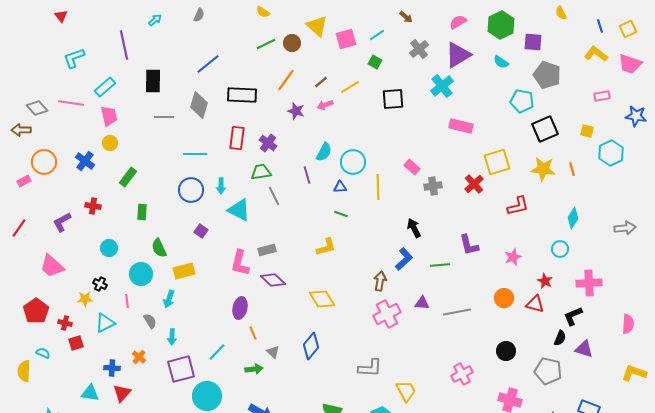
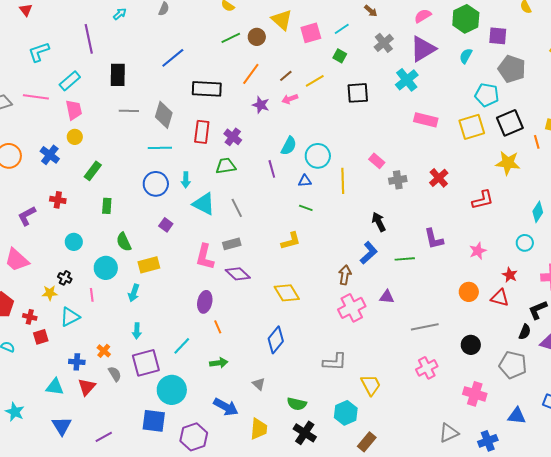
cyan semicircle: (501, 62) -> (466, 56), turned 84
gray diamond: (199, 105) -> (164, 115), moved
yellow square: (497, 162) -> (472, 127), moved
orange line: (572, 169) -> (537, 142), moved
gray line: (274, 196) -> (237, 208), moved
gray line: (457, 312) -> (425, 327), moved
gray semicircle: (150, 321) -> (115, 374), moved
gray triangle: (273, 352) -> (259, 384), moved

